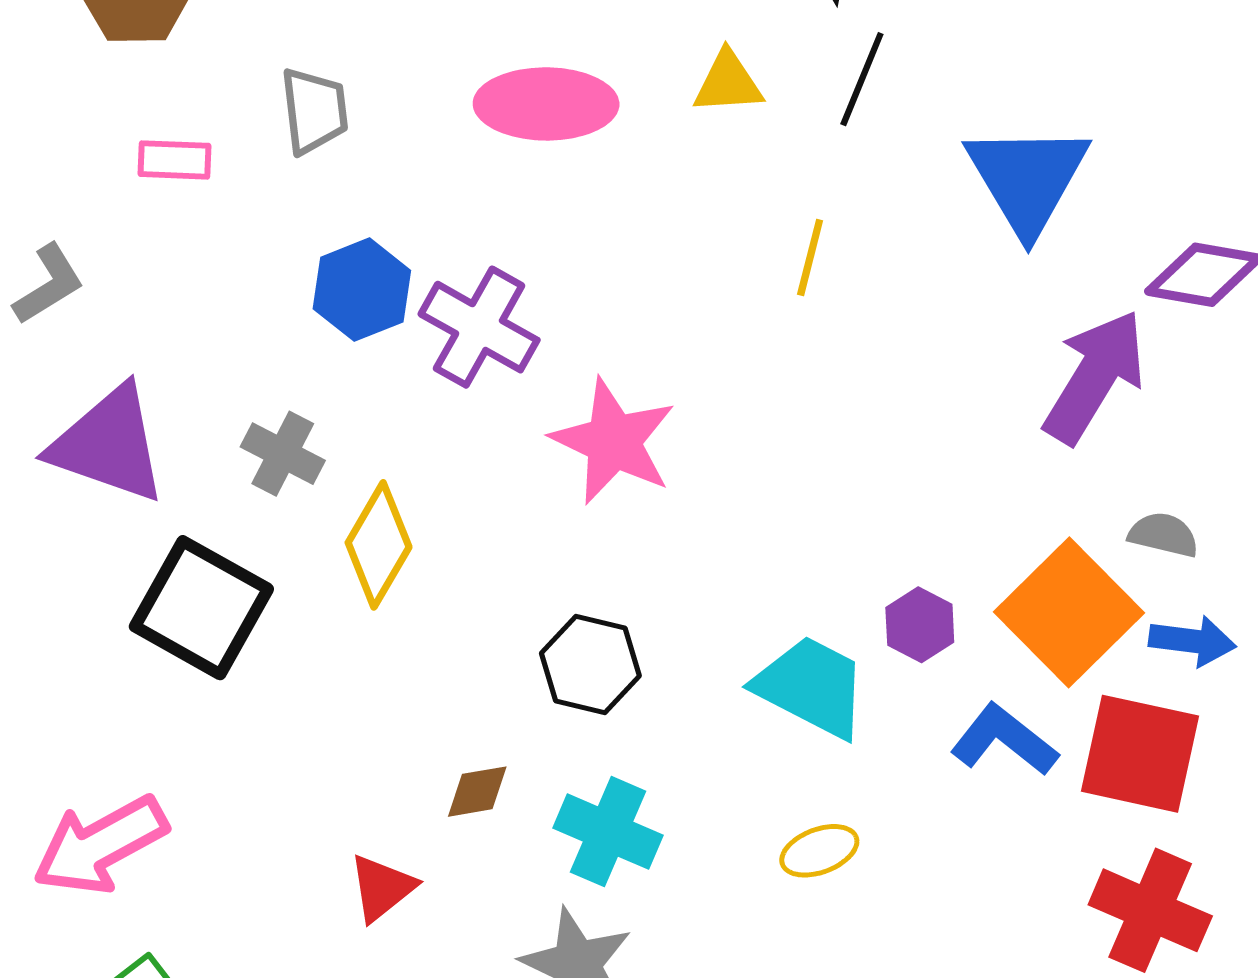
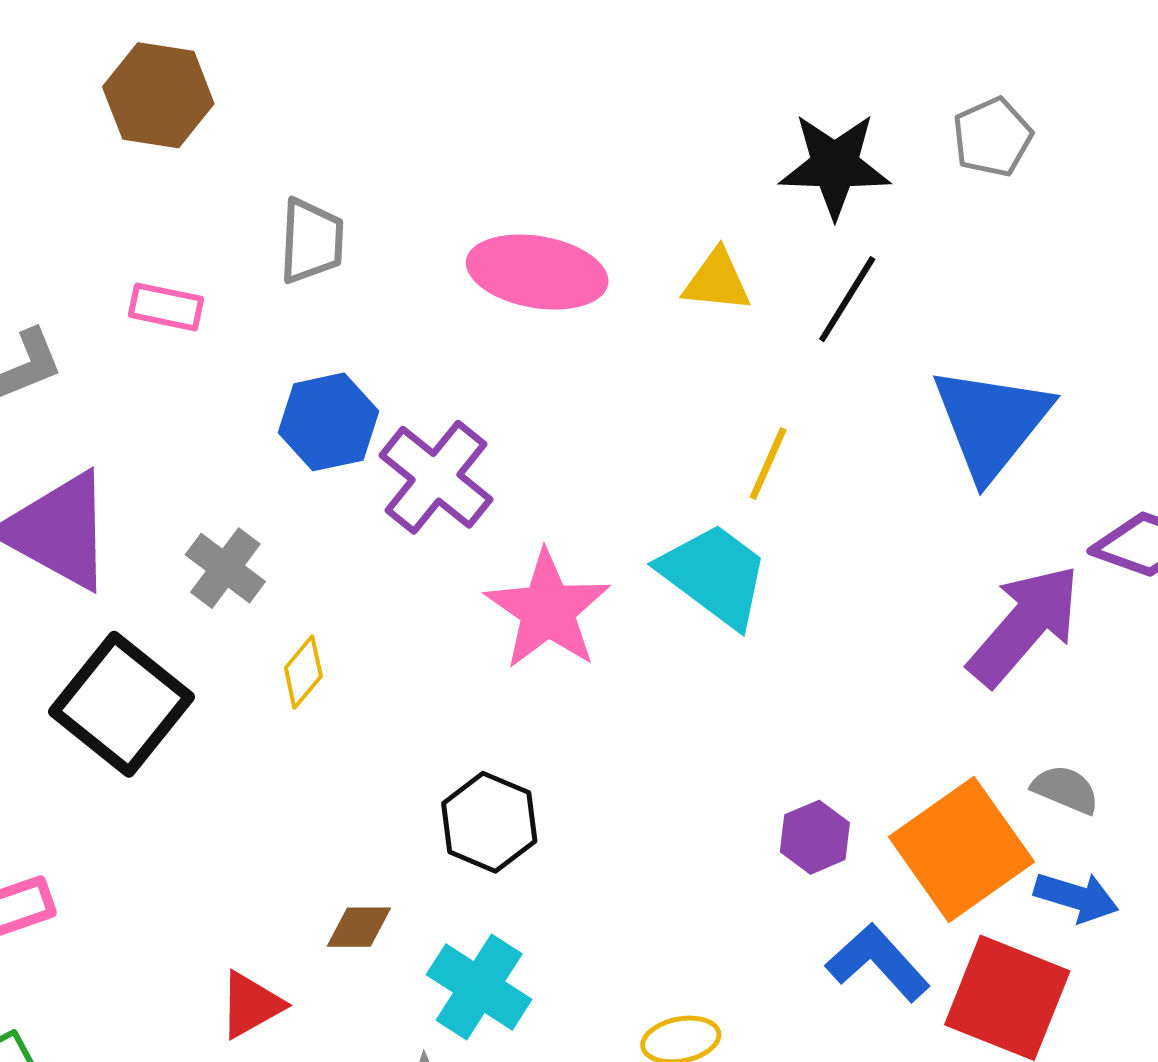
pink rectangle: (174, 160) -> (166, 307), moved
yellow diamond: (379, 545) -> (303, 672), size x0.6
cyan trapezoid: (811, 687) -> (715, 575), moved

